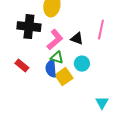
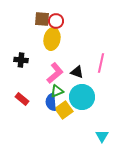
black cross: (29, 27) -> (21, 60), moved, size x0.6
green triangle: (57, 58) -> (57, 91), turned -40
cyan circle: (82, 64) -> (82, 97), size x1.6

